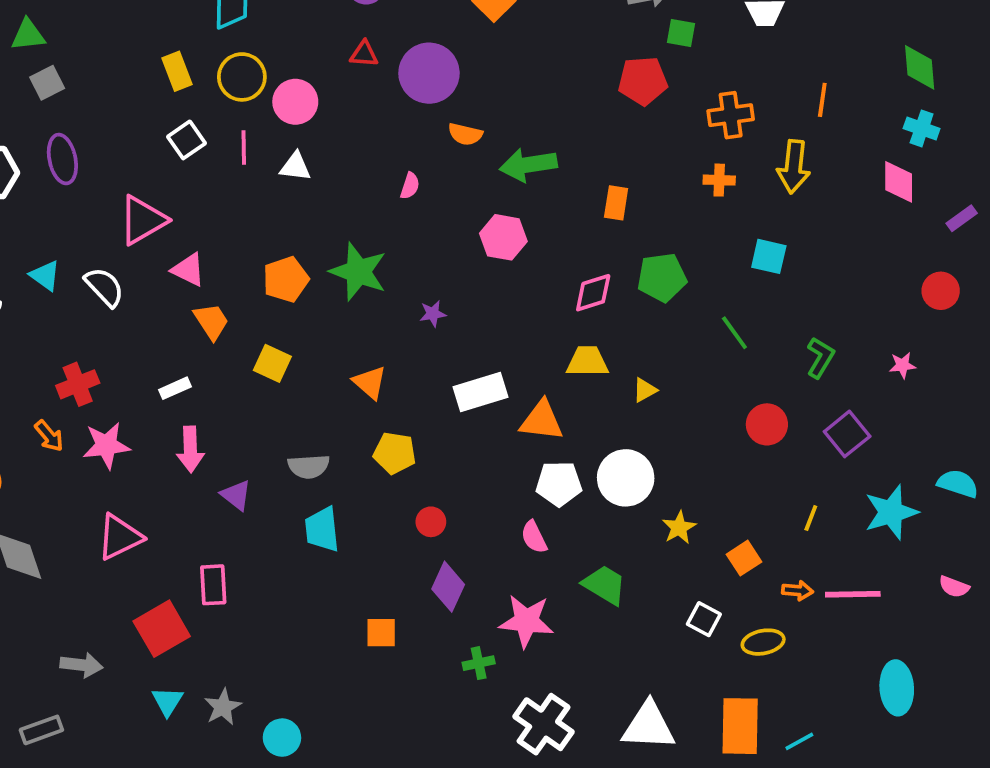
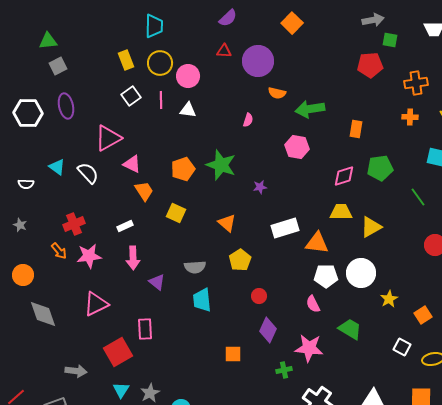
yellow triangle: (645, 390) -> (371, 227), size x1.6
yellow pentagon: (395, 453) -> (240, 260), turned 30

